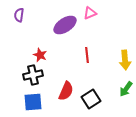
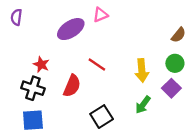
red line: (87, 55) -> (97, 65), turned -49
black cross: (33, 75) -> (33, 88), turned 30
red semicircle: (66, 91) -> (72, 86), moved

